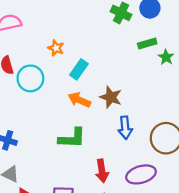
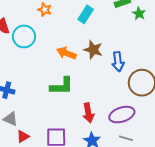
cyan rectangle: (79, 69) -> (86, 14), moved
blue arrow: (125, 128) -> (118, 62), moved

